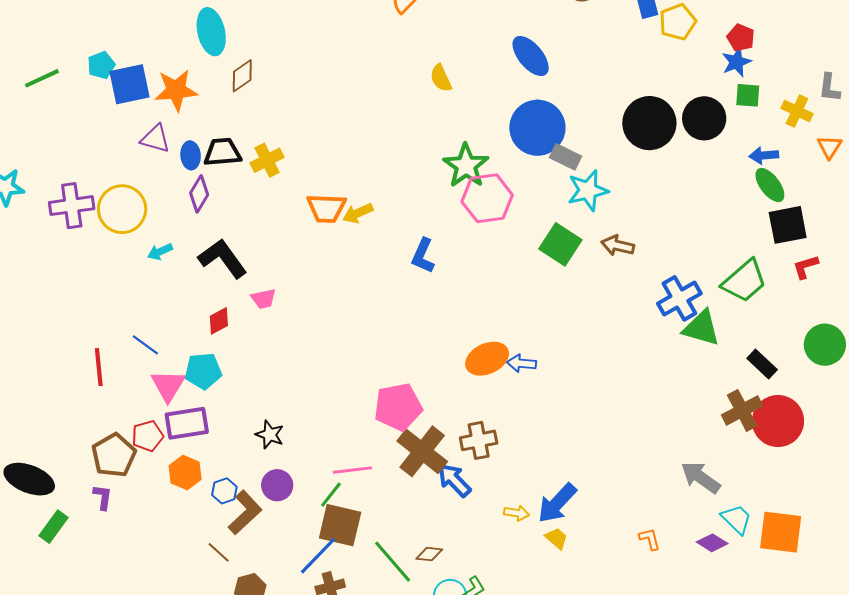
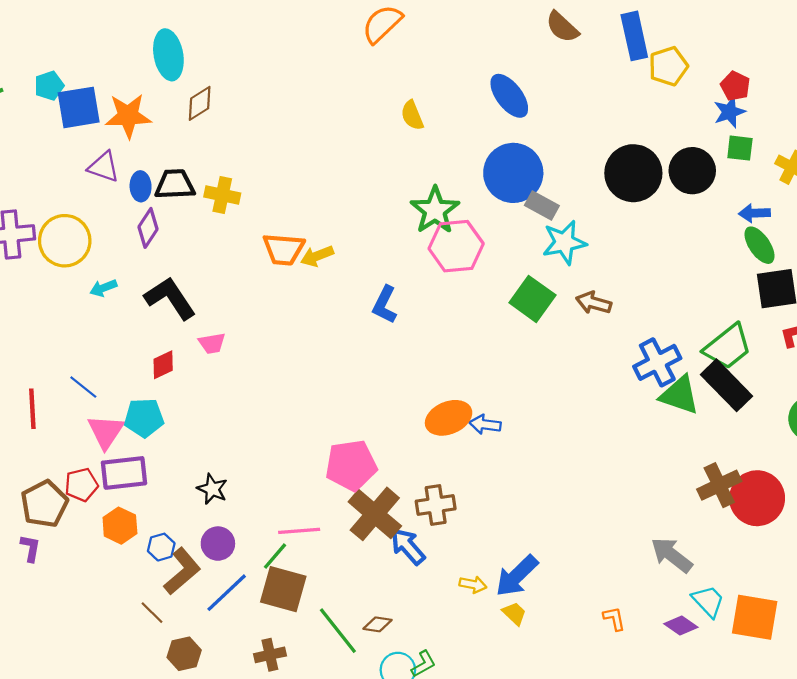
yellow cross: (267, 160) -> (222, 195), turned 36
black rectangle: (762, 364) -> (726, 385), moved, size x1.6
blue line: (318, 556) -> (227, 593), moved

